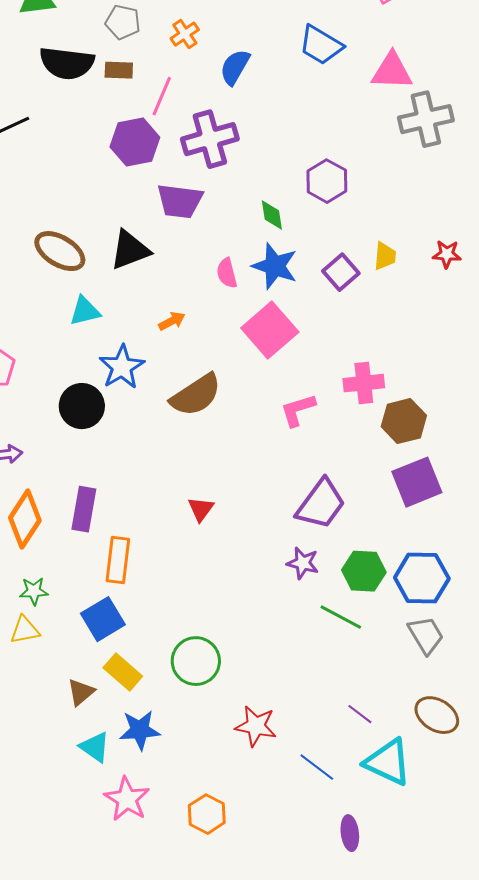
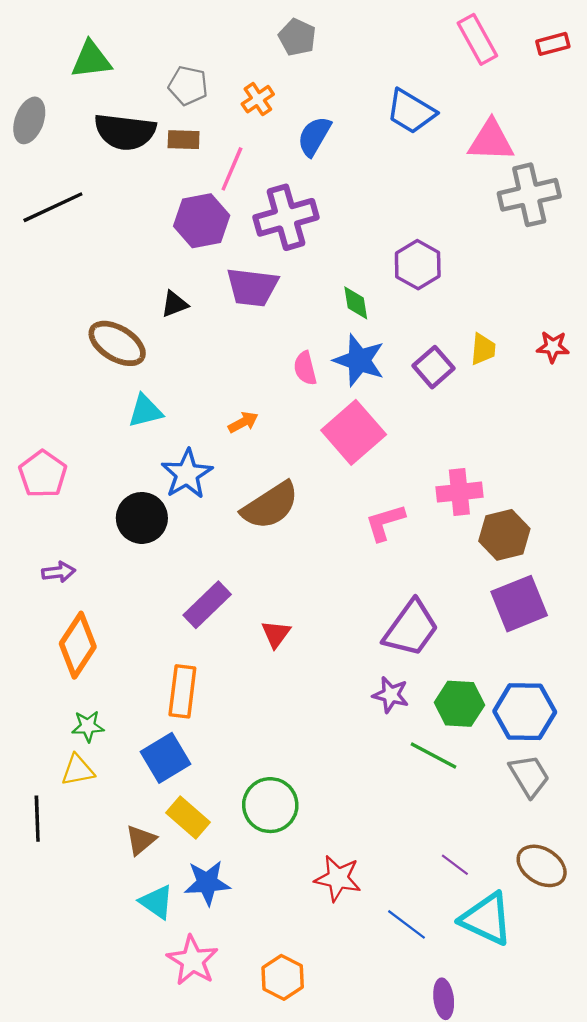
black triangle: (130, 250) -> (175, 304), moved, size x0.6
purple rectangle: (84, 509) -> (207, 605), moved, turned 36

